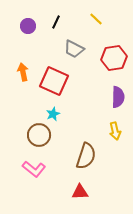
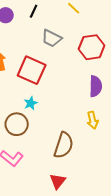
red triangle: (80, 192) -> (58, 181), turned -48

